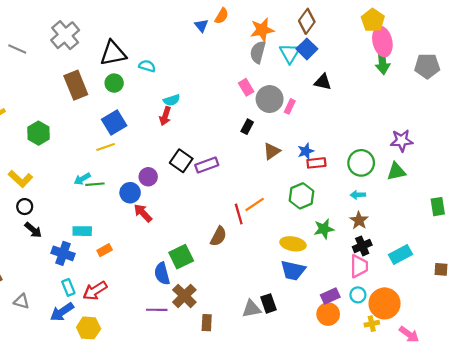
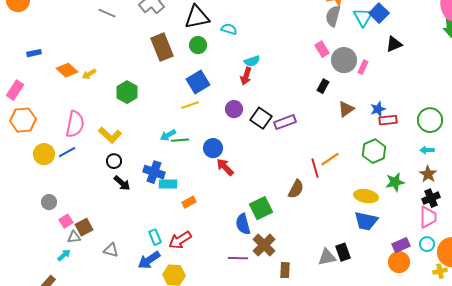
black triangle: (323, 82) -> (394, 44), turned -36
purple circle: (148, 177) -> (234, 109), moved
blue cross: (63, 253) -> (154, 172), moved

